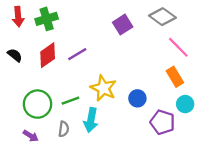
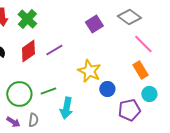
green cross: (47, 19) -> (27, 19), turned -30
yellow star: (103, 88) -> (89, 71), moved
purple pentagon: (162, 122) -> (129, 110), turned -30
gray semicircle: (64, 129) -> (33, 120), moved

